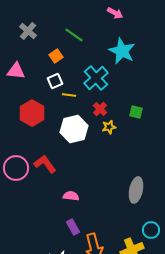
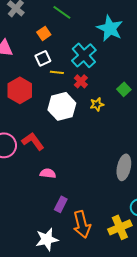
red cross: (100, 109) -> (81, 81), moved
green square: (136, 112) -> (124, 89), turned 32
pink semicircle: (71, 196) -> (48, 173), moved
purple rectangle: (73, 227) -> (61, 204), turned 56

